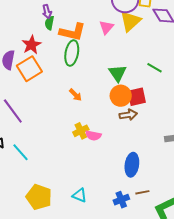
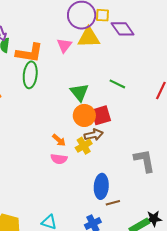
yellow triangle: (130, 21) -> (89, 37), turned 45
orange arrow: (75, 95) -> (59, 140), moved
yellow cross: (81, 131) -> (84, 146), moved
brown line: (142, 192) -> (113, 203), moved

